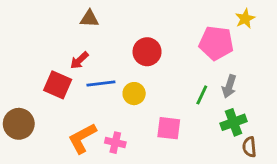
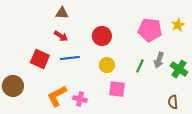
yellow star: (245, 19) -> (178, 25), moved
red arrow: (79, 60) -> (61, 36), moved, turned -104
yellow circle: (134, 94) -> (107, 65), moved
green cross: (234, 122) -> (179, 69), moved, turned -36

